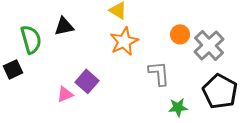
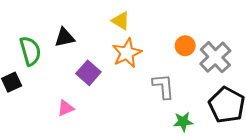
purple square: (87, 81) -> (88, 73), moved

